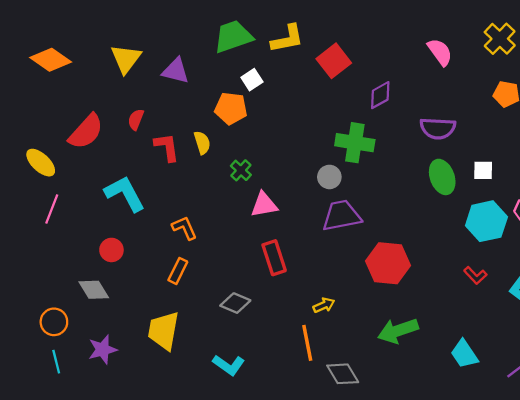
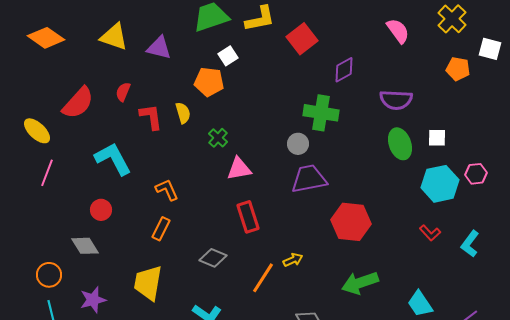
yellow triangle: (126, 59) -> (114, 37), turned -48
orange line: (307, 343) -> (263, 278), moved, turned 44

